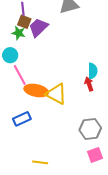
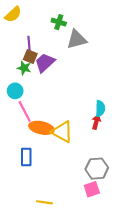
red arrow: (89, 84) -> (96, 122), turned 32
blue rectangle: (22, 119) -> (26, 157), turned -66
pink square: (95, 155) -> (92, 189), moved

